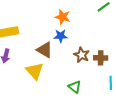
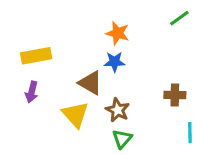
brown star: (82, 55) -> (118, 110), moved
green triangle: (75, 87) -> (122, 139), moved, turned 32

